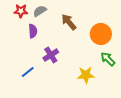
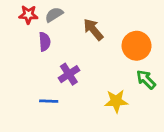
blue line: (28, 72) -> (49, 101), moved, turned 40

